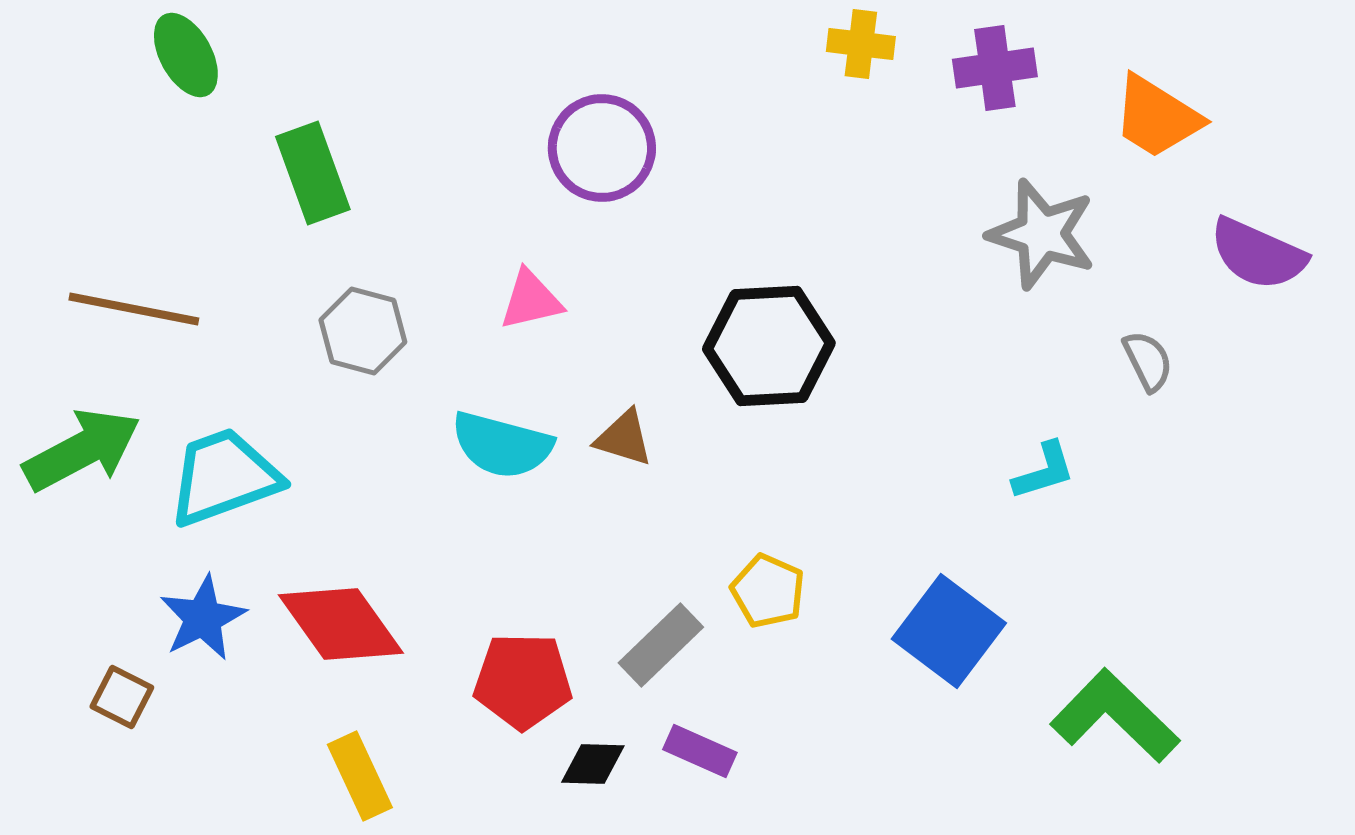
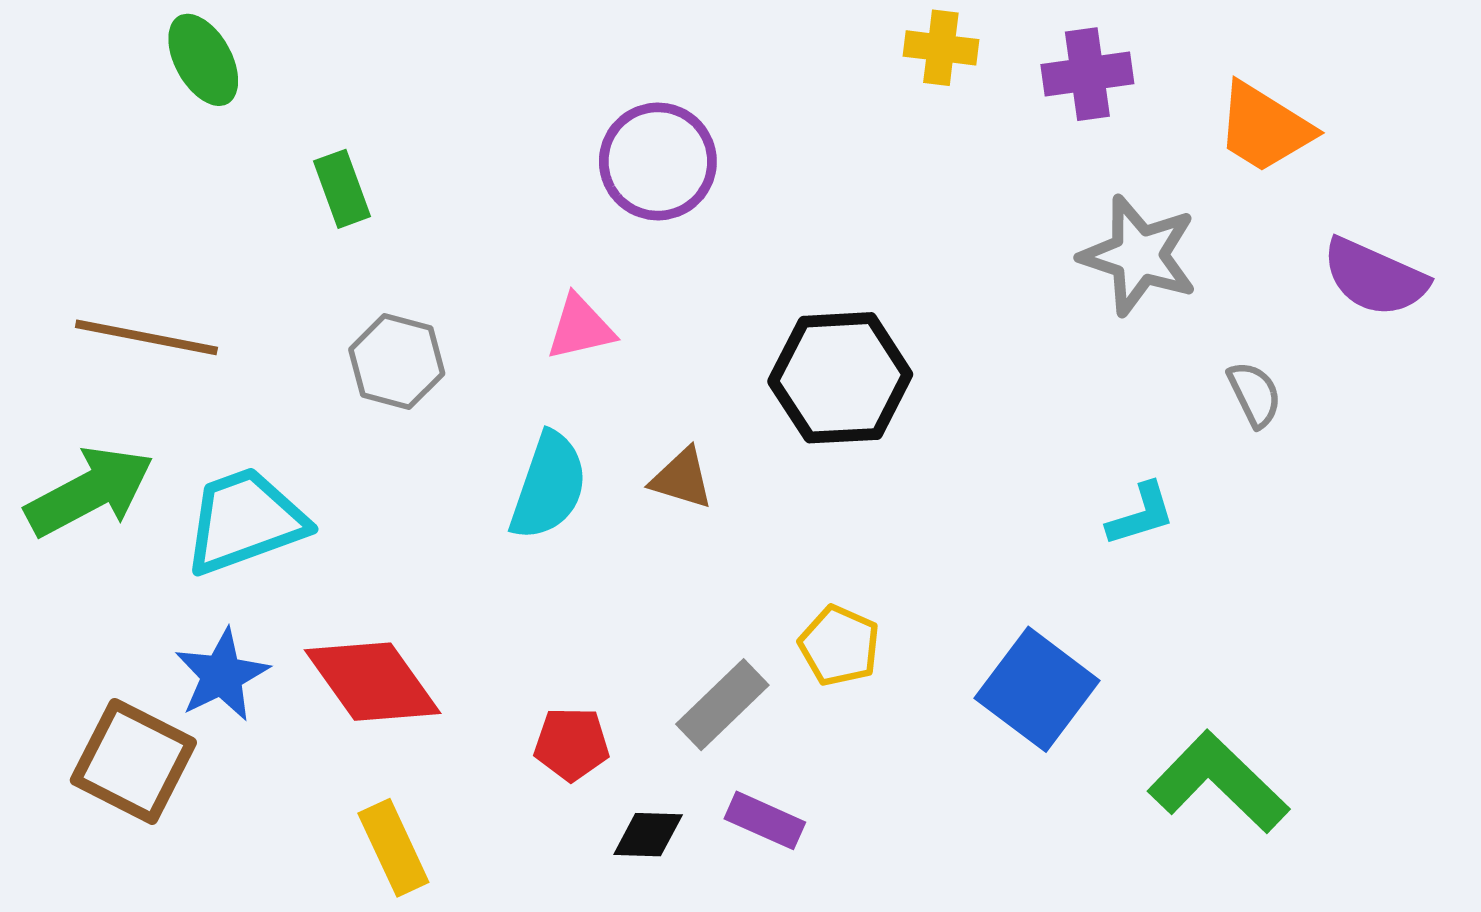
green rectangle: (313, 173) -> (342, 189), size x0.7
cyan semicircle: (502, 445) -> (549, 486), turned -86
red pentagon: (523, 681) -> (572, 744), size x0.7
brown square: (122, 697) -> (133, 761), size x1.8

